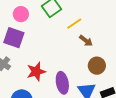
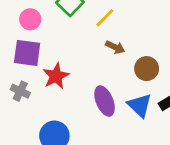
brown arrow: (86, 41) -> (115, 47), moved
red star: (36, 72) -> (56, 76), moved

